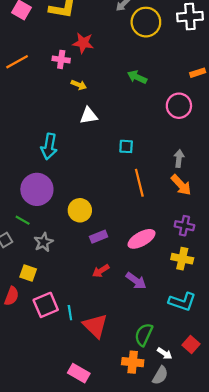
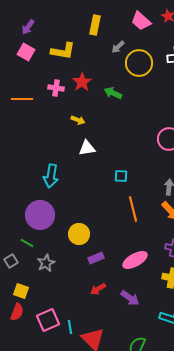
red star: (83, 43) -> (82, 82), turned 30
pink cross: (61, 59) -> (56, 88), moved
orange line: (17, 62) -> (22, 99), turned 30
green arrow: (137, 77) -> (113, 93), moved
yellow square: (28, 273) -> (21, 291), moved

